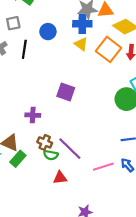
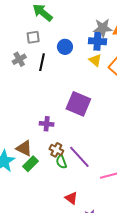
purple square: (66, 92) -> (78, 104), size x1.4
green semicircle: (51, 155) -> (61, 162), turned 56
red triangle: (60, 178) -> (71, 198), moved, turned 40

